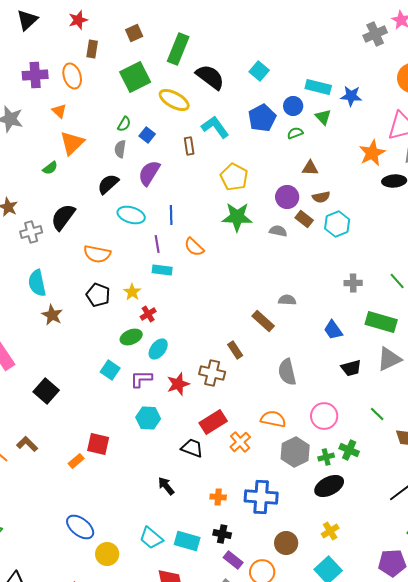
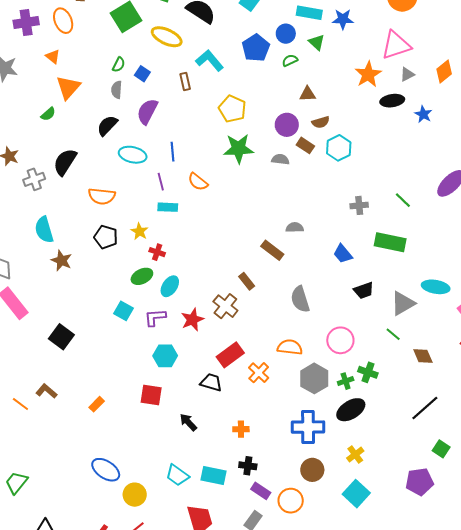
red cross: (148, 314) -> (157, 252), turned -35
gray triangle: (389, 359) -> (403, 303), moved
brown cross: (212, 373) -> (225, 306), turned 30
red square: (98, 444) -> (151, 395), moved
blue cross: (261, 497) -> (308, 427), moved

